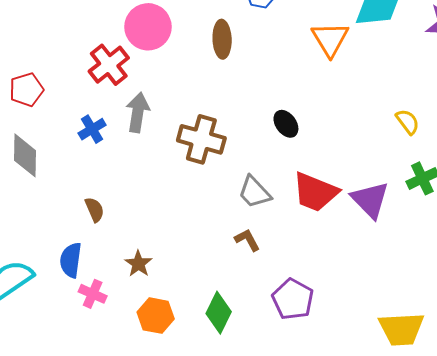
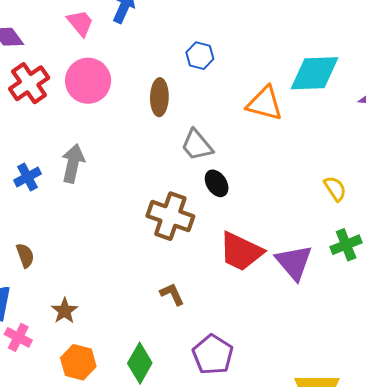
orange triangle: (330, 39) -> (265, 103), turned -48
red cross: (109, 65) -> (29, 83), moved
brown cross: (201, 139) -> (170, 216), moved
gray trapezoid: (254, 192) -> (197, 145), moved

